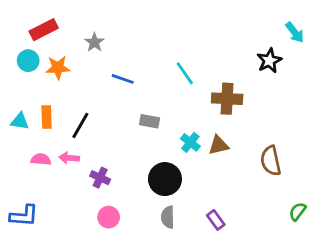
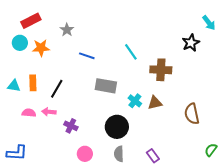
gray rectangle: (149, 121) -> (106, 86), size x1.5
pink circle: (109, 217) -> (85, 154), moved

